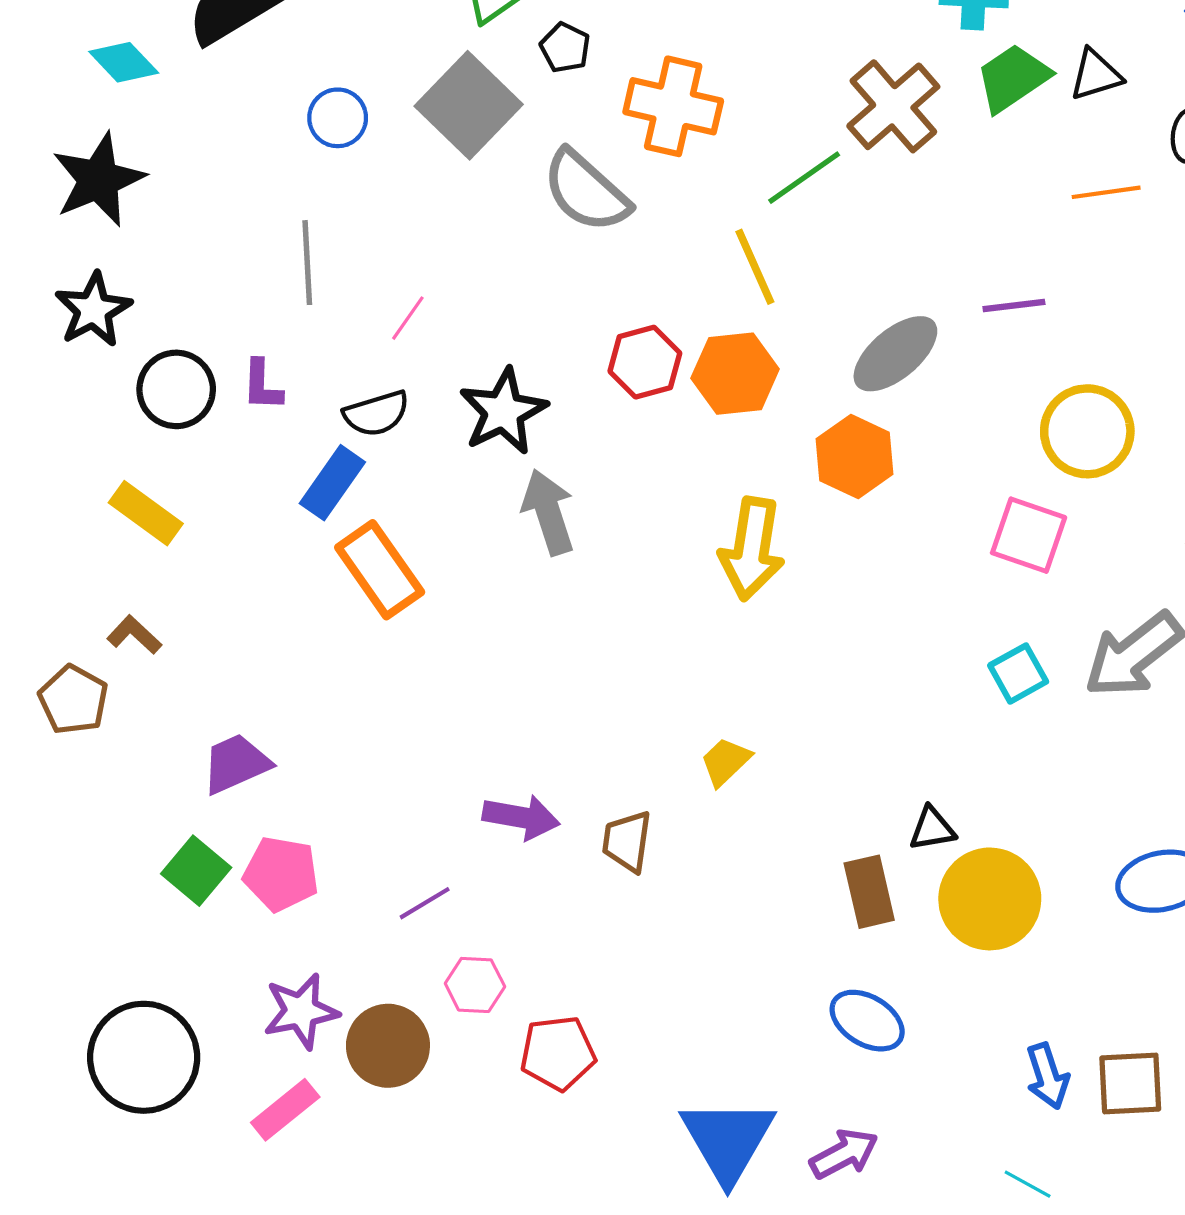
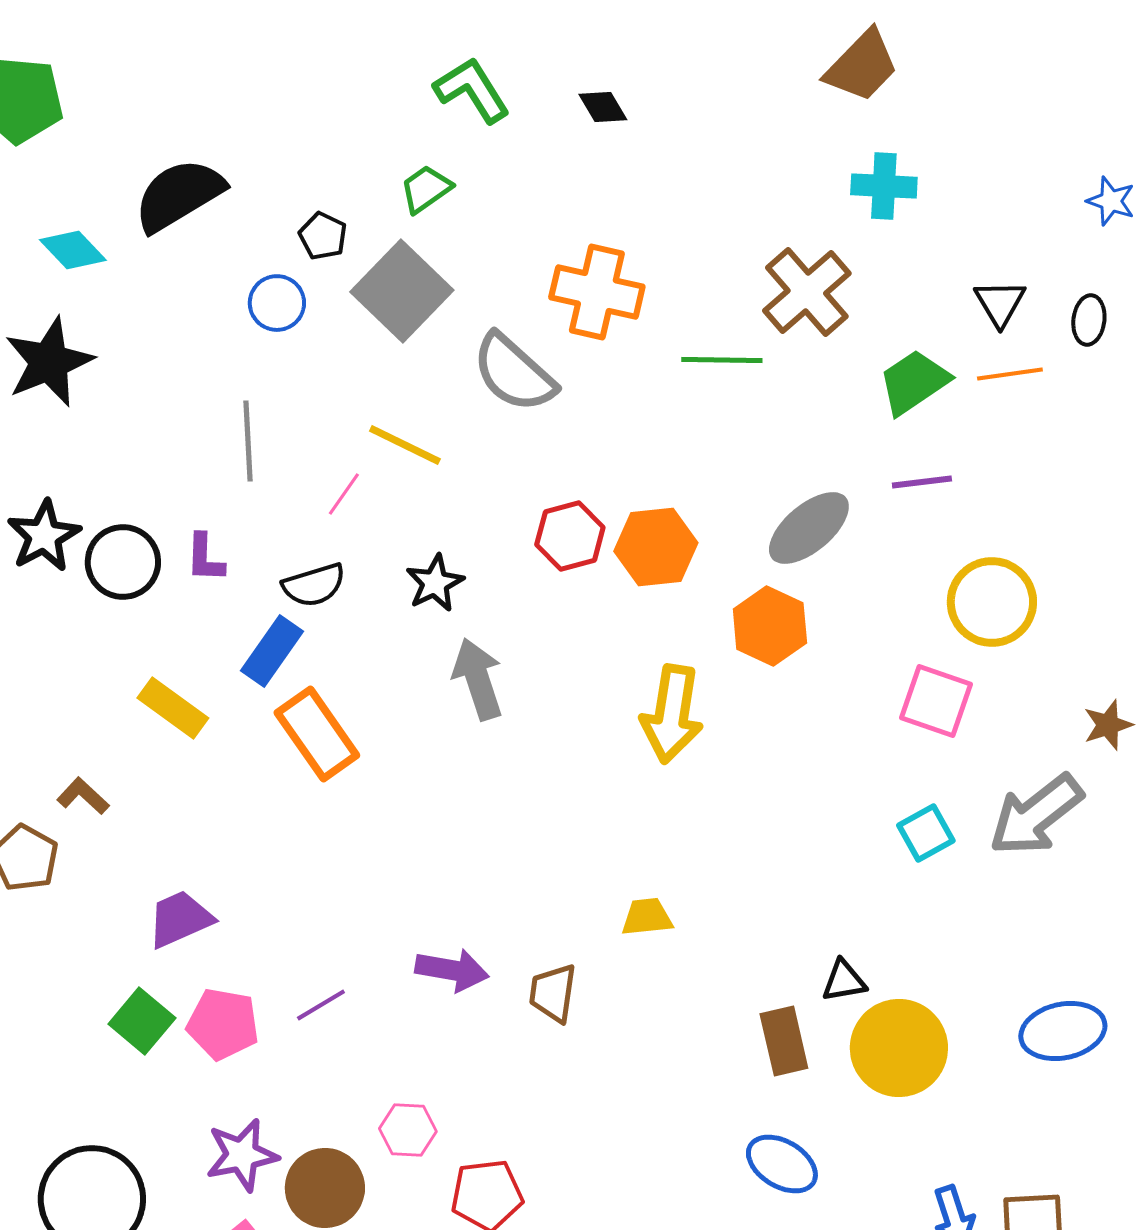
black pentagon: (565, 48) -> (323, 236), moved
black triangle: (1096, 75) -> (1000, 303), moved, turned -44
green trapezoid: (1013, 78) -> (914, 382), moved
green line: (804, 178) -> (722, 360), turned 36
yellow line: (755, 267) -> (405, 445), moved, turned -40
black star: (93, 310) -> (44, 536), moved
black star: (503, 411) -> (435, 583), size x0.7
yellow rectangle: (146, 513) -> (173, 708), moved
yellow trapezoid: (726, 762) -> (647, 917), turned 38
purple line: (425, 903) -> (321, 1005), moved

